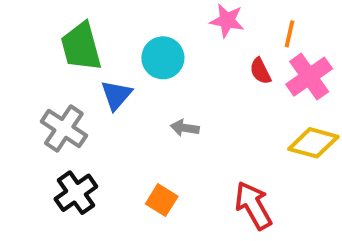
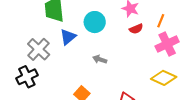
red semicircle: (260, 71) -> (136, 29), moved, turned -96
black cross: (76, 193) -> (27, 77), moved

